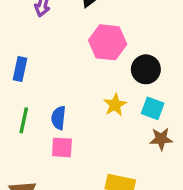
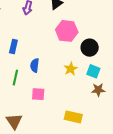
blue semicircle: (59, 118) -> (35, 65), moved

